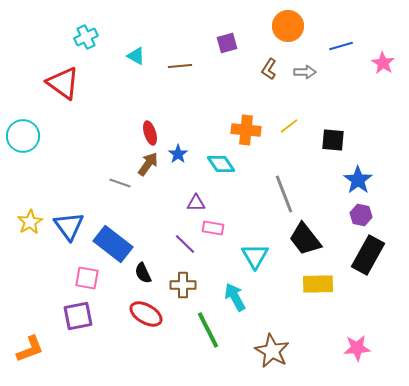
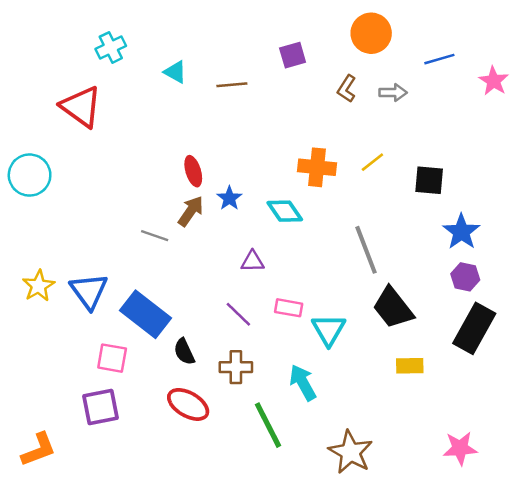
pink rectangle: (213, 228) -> (289, 308), moved
yellow rectangle: (318, 284) -> (410, 366), size x0.7

